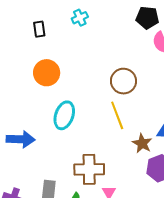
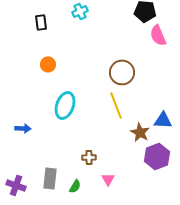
orange circle: (47, 73) -> (48, 64), size x0.6
blue arrow: (21, 139) -> (23, 128), size x0.6
brown cross: (89, 169) -> (89, 157), size x0.5

